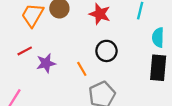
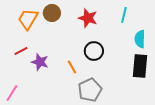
purple star: (46, 63) -> (40, 62), turned 30

